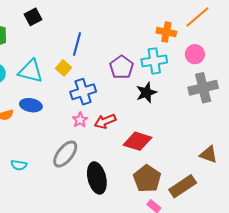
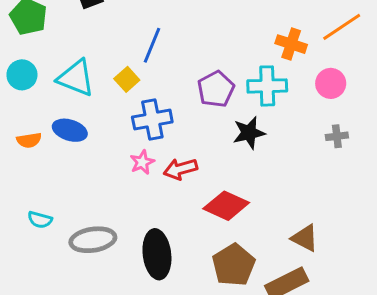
gray cross: (203, 88) -> (337, 136), size x0.5
gray ellipse: (65, 154) -> (93, 240), moved, turned 36
brown triangle: (209, 155) -> (305, 238), moved

